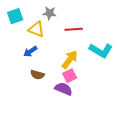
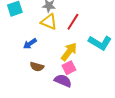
yellow triangle: (36, 29) -> (49, 22), moved
red line: (74, 29) -> (73, 22), turned -54

